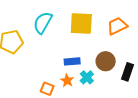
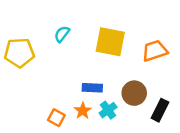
cyan semicircle: (43, 23) -> (62, 34), size x0.6

